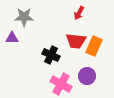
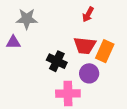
purple circle: (87, 76) -> (89, 73), moved
pink cross: (61, 84) -> (68, 94), turned -30

